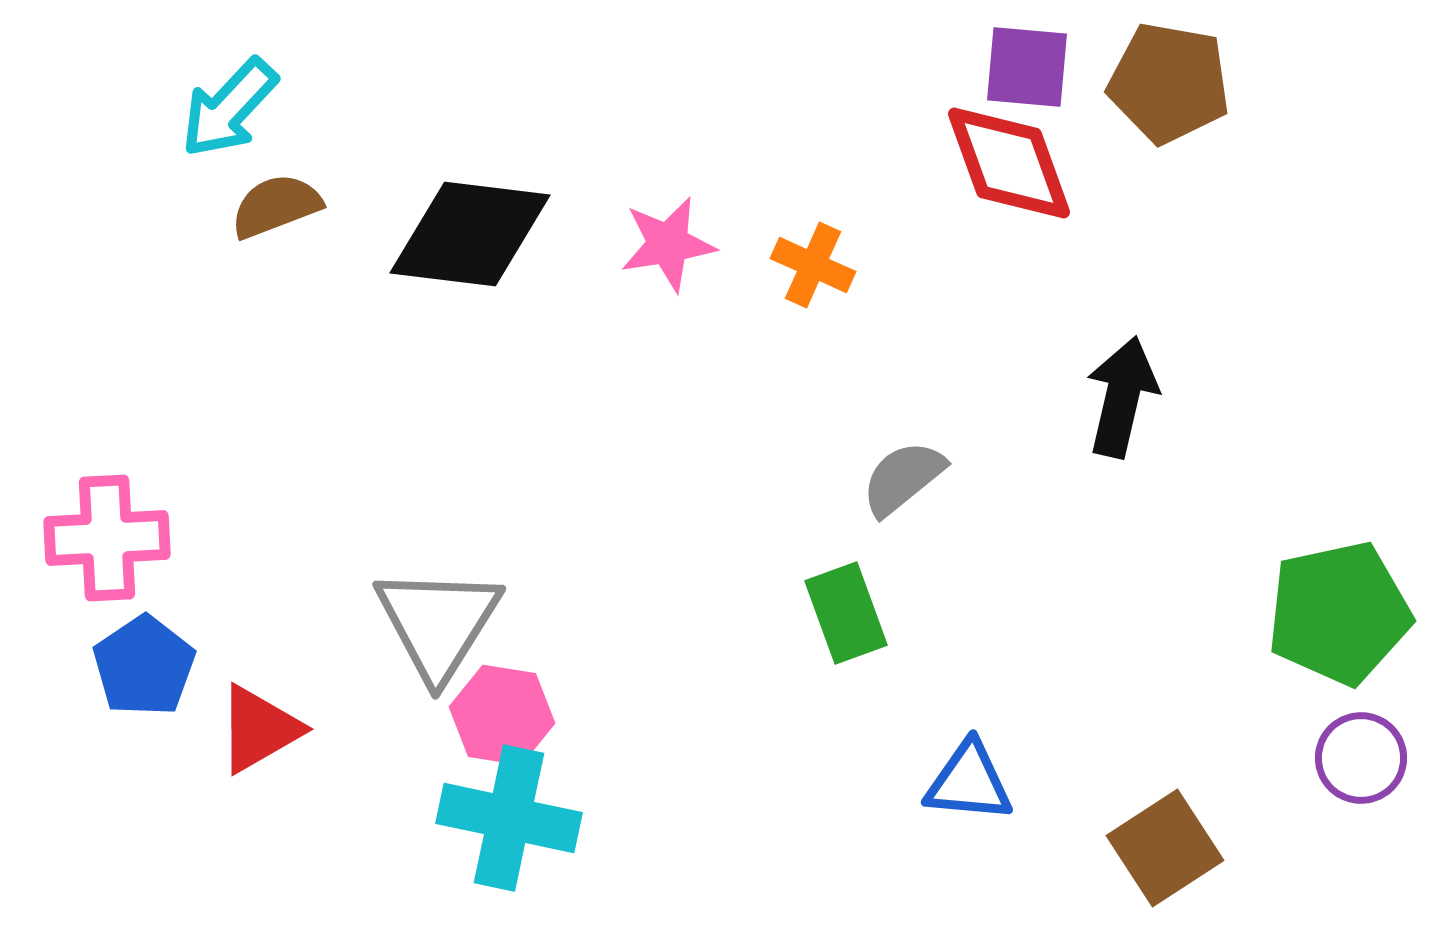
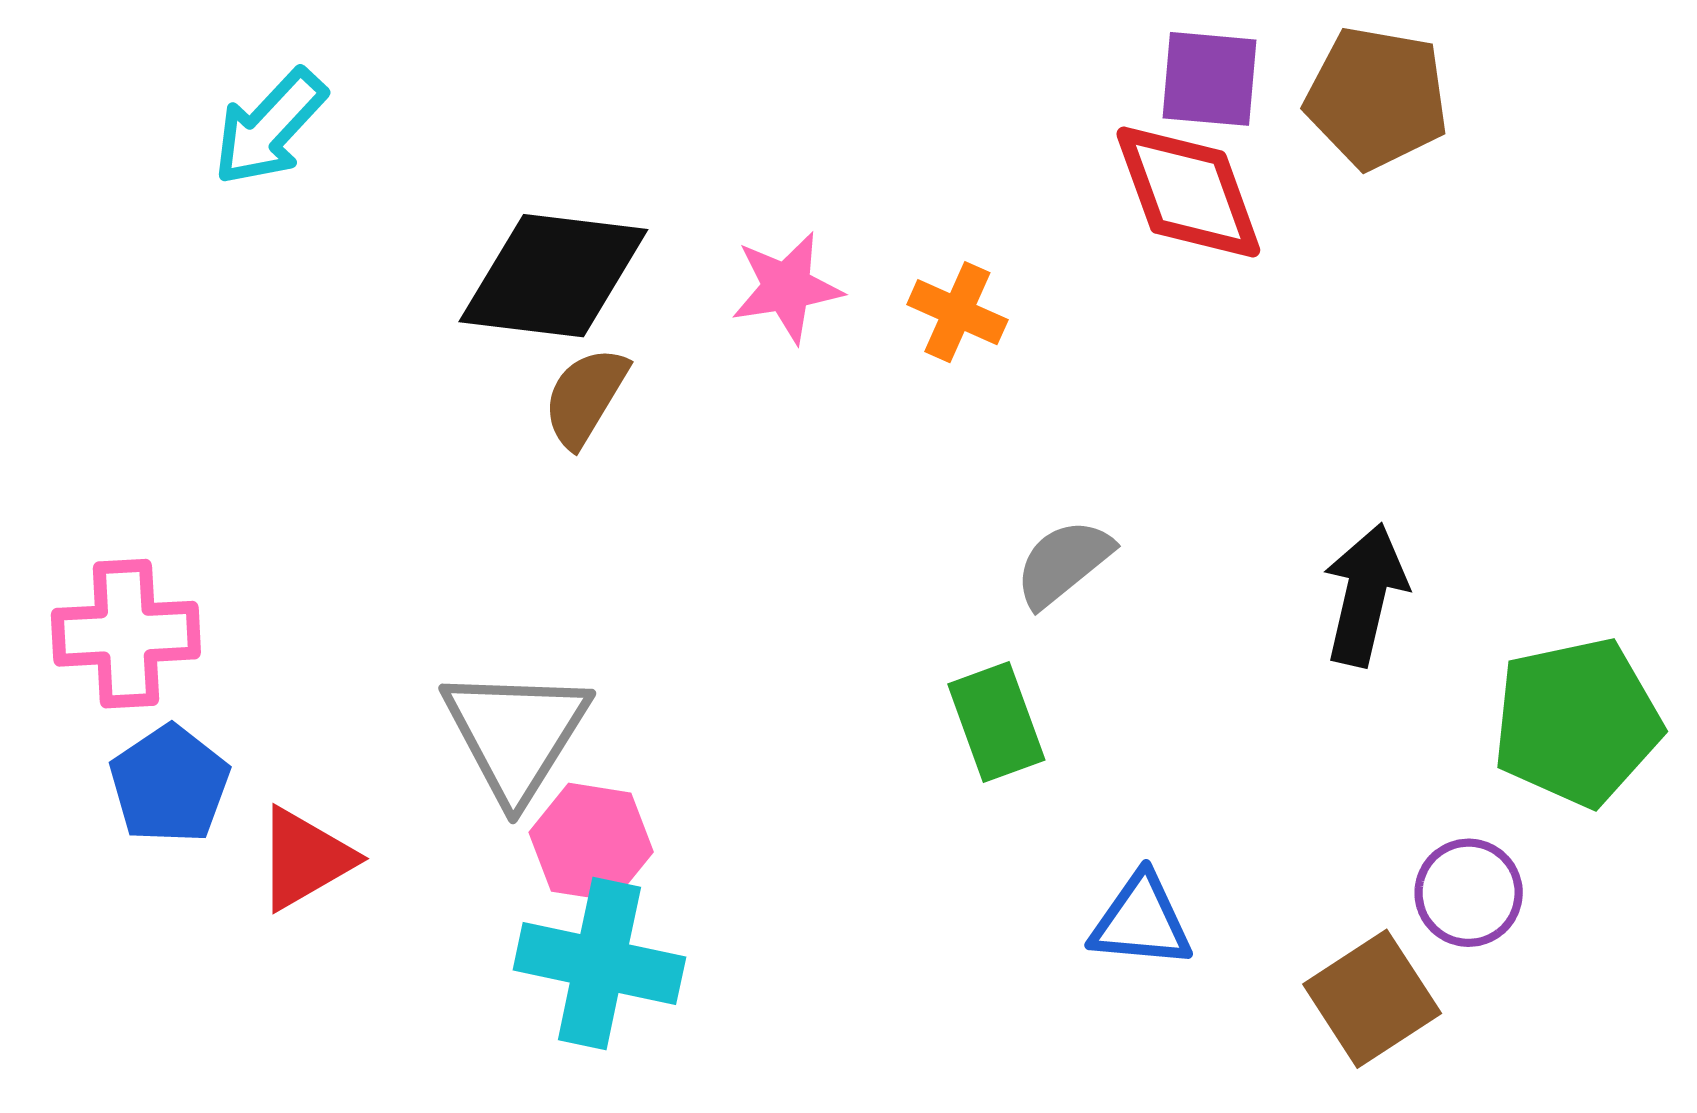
brown semicircle: (276, 206) -> (585, 397), moved, turned -38
black arrow: (1122, 397) -> (1365, 595), moved
purple circle: (1361, 758) -> (1469, 893), moved

